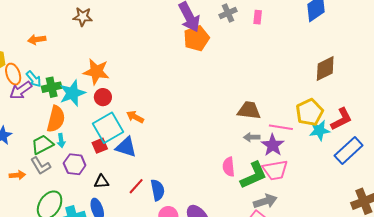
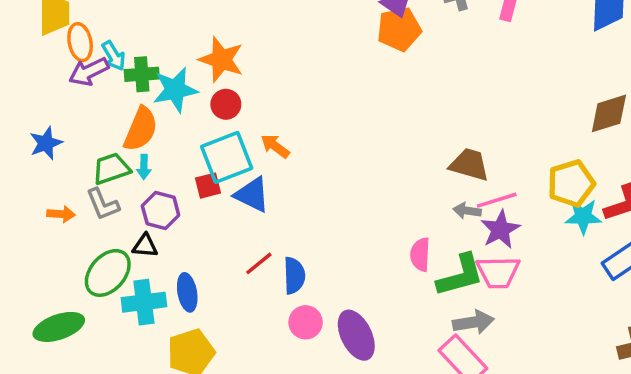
pink line: (281, 127) -> (497, 200), moved, turned -35
black triangle: (101, 182) -> (145, 246), moved

